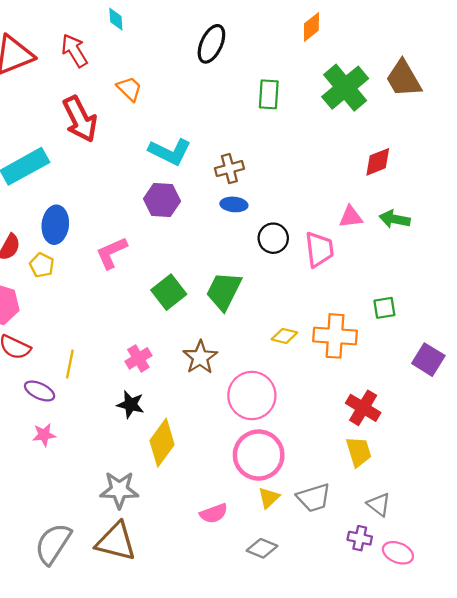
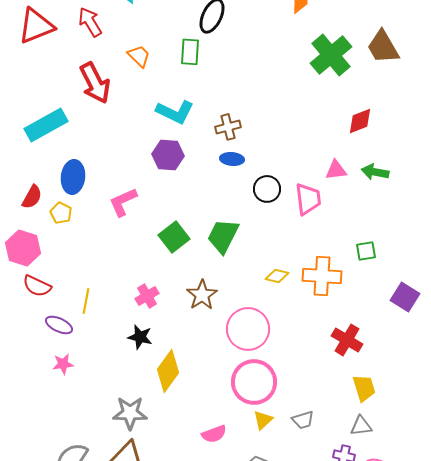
green rectangle: (269, 94) -> (190, 52), moved
yellow trapezoid: (359, 452) -> (364, 388), moved
gray trapezoid: (314, 498) -> (303, 420), size x0.7
gray triangle: (379, 504) -> (361, 426), turned -45

